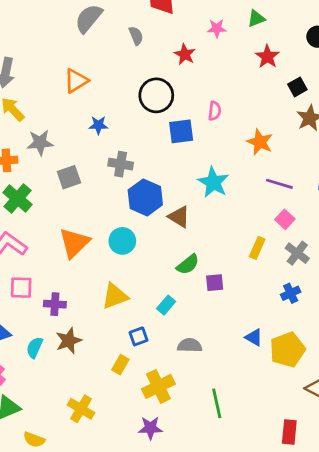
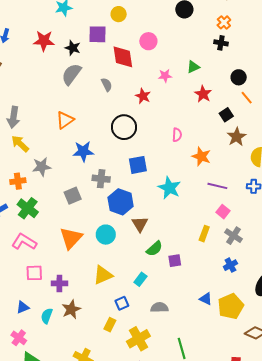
pink semicircle: (215, 111) -> (177, 135), moved
blue star: (98, 125) -> (83, 151), size x1.5
blue square: (181, 131) -> (138, 165), moved
gray square: (69, 177) -> (73, 196), moved
brown triangle: (179, 217) -> (140, 224), moved, turned 30

